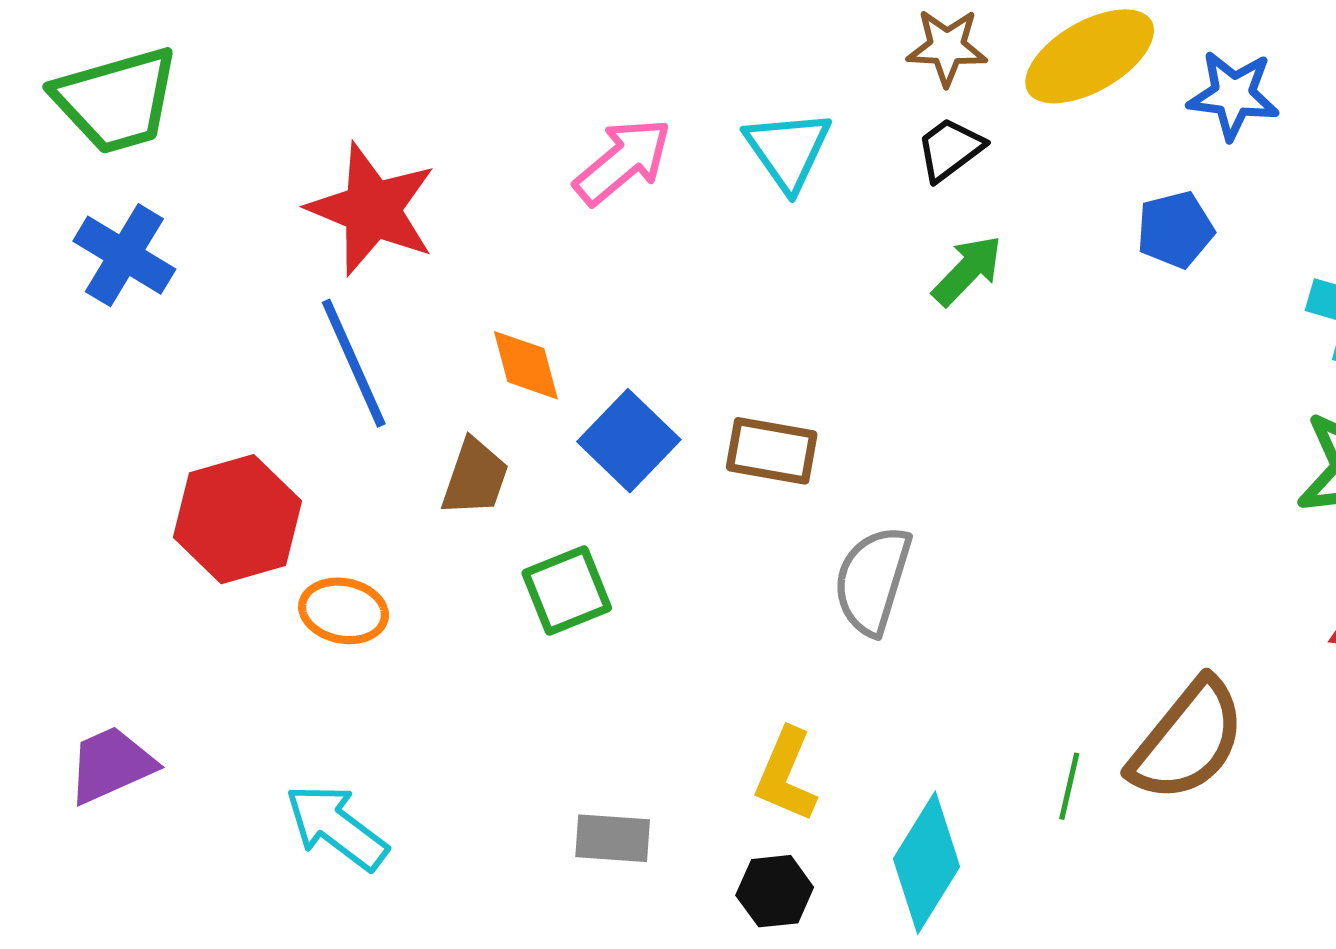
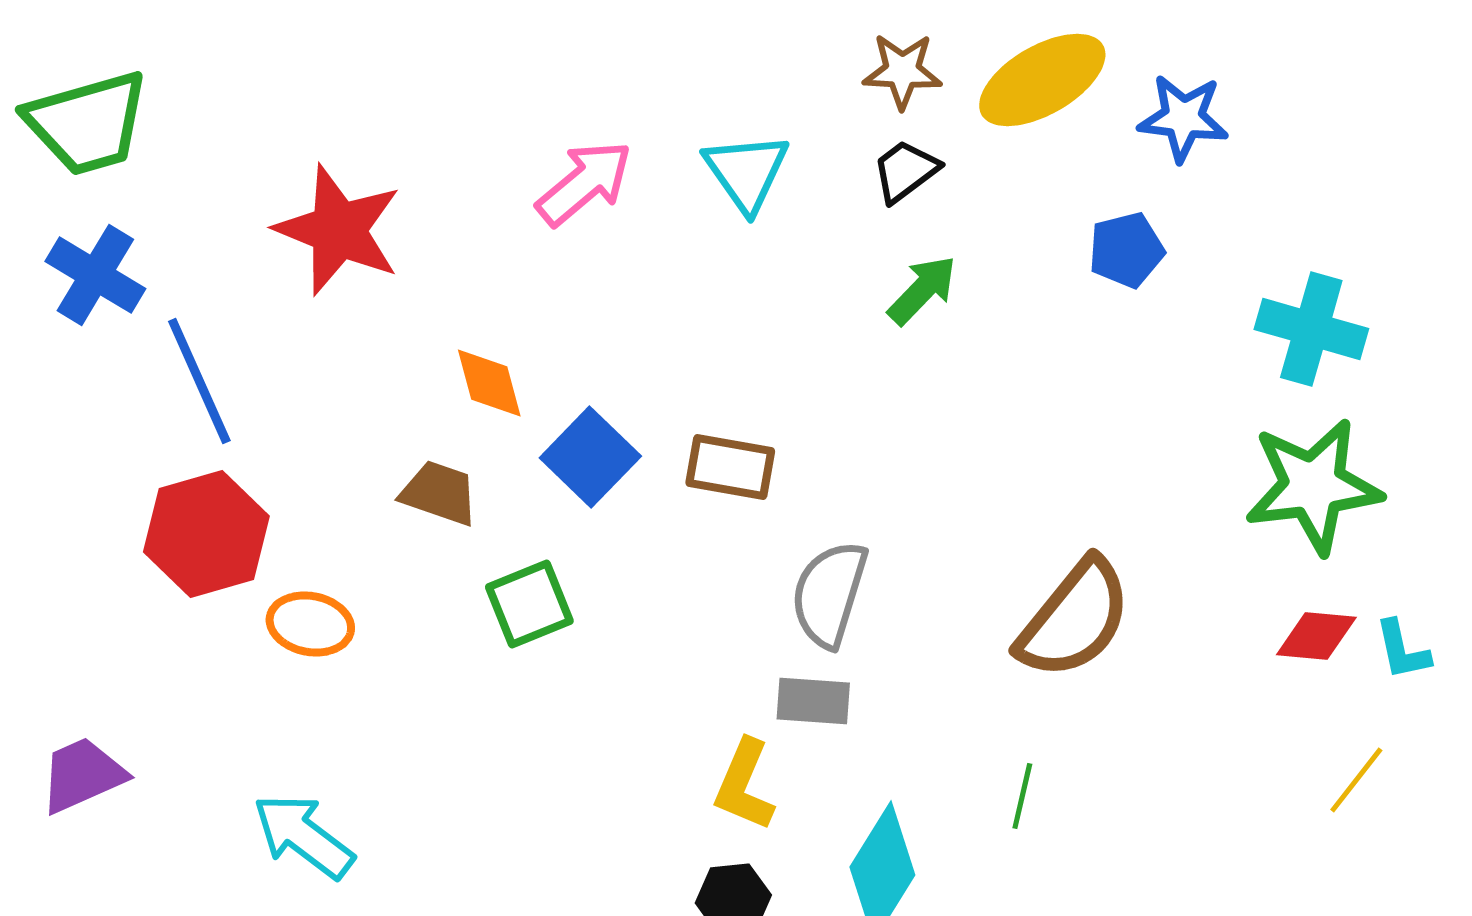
blue line: (354, 363) -> (199, 381), moved
brown trapezoid: (475, 477) -> (439, 493), turned -90
brown semicircle: (1187, 740) -> (1074, 619), moved
gray rectangle: (613, 838) -> (813, 701), moved

